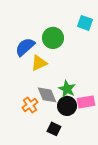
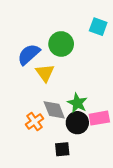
yellow triangle: (39, 63) -> (45, 73), turned -42
black square: (54, 129) -> (62, 149), turned -32

